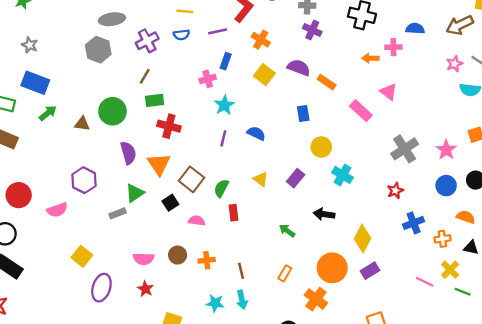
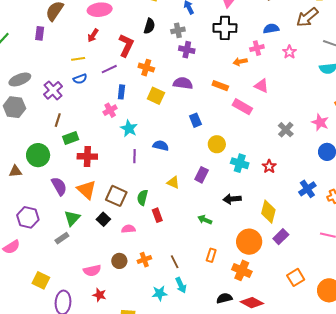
pink star: (454, 64) -> (289, 52), moved
orange rectangle: (327, 82) -> (220, 86), moved
gray cross: (405, 149) -> (286, 130), size x0.7
red star: (395, 191) -> (269, 166), moved

